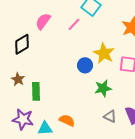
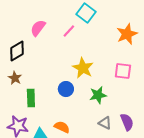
yellow star: (104, 53) -> (83, 68), moved
blue circle: (85, 65) -> (66, 89), moved
brown star: (18, 79) -> (15, 78), moved

